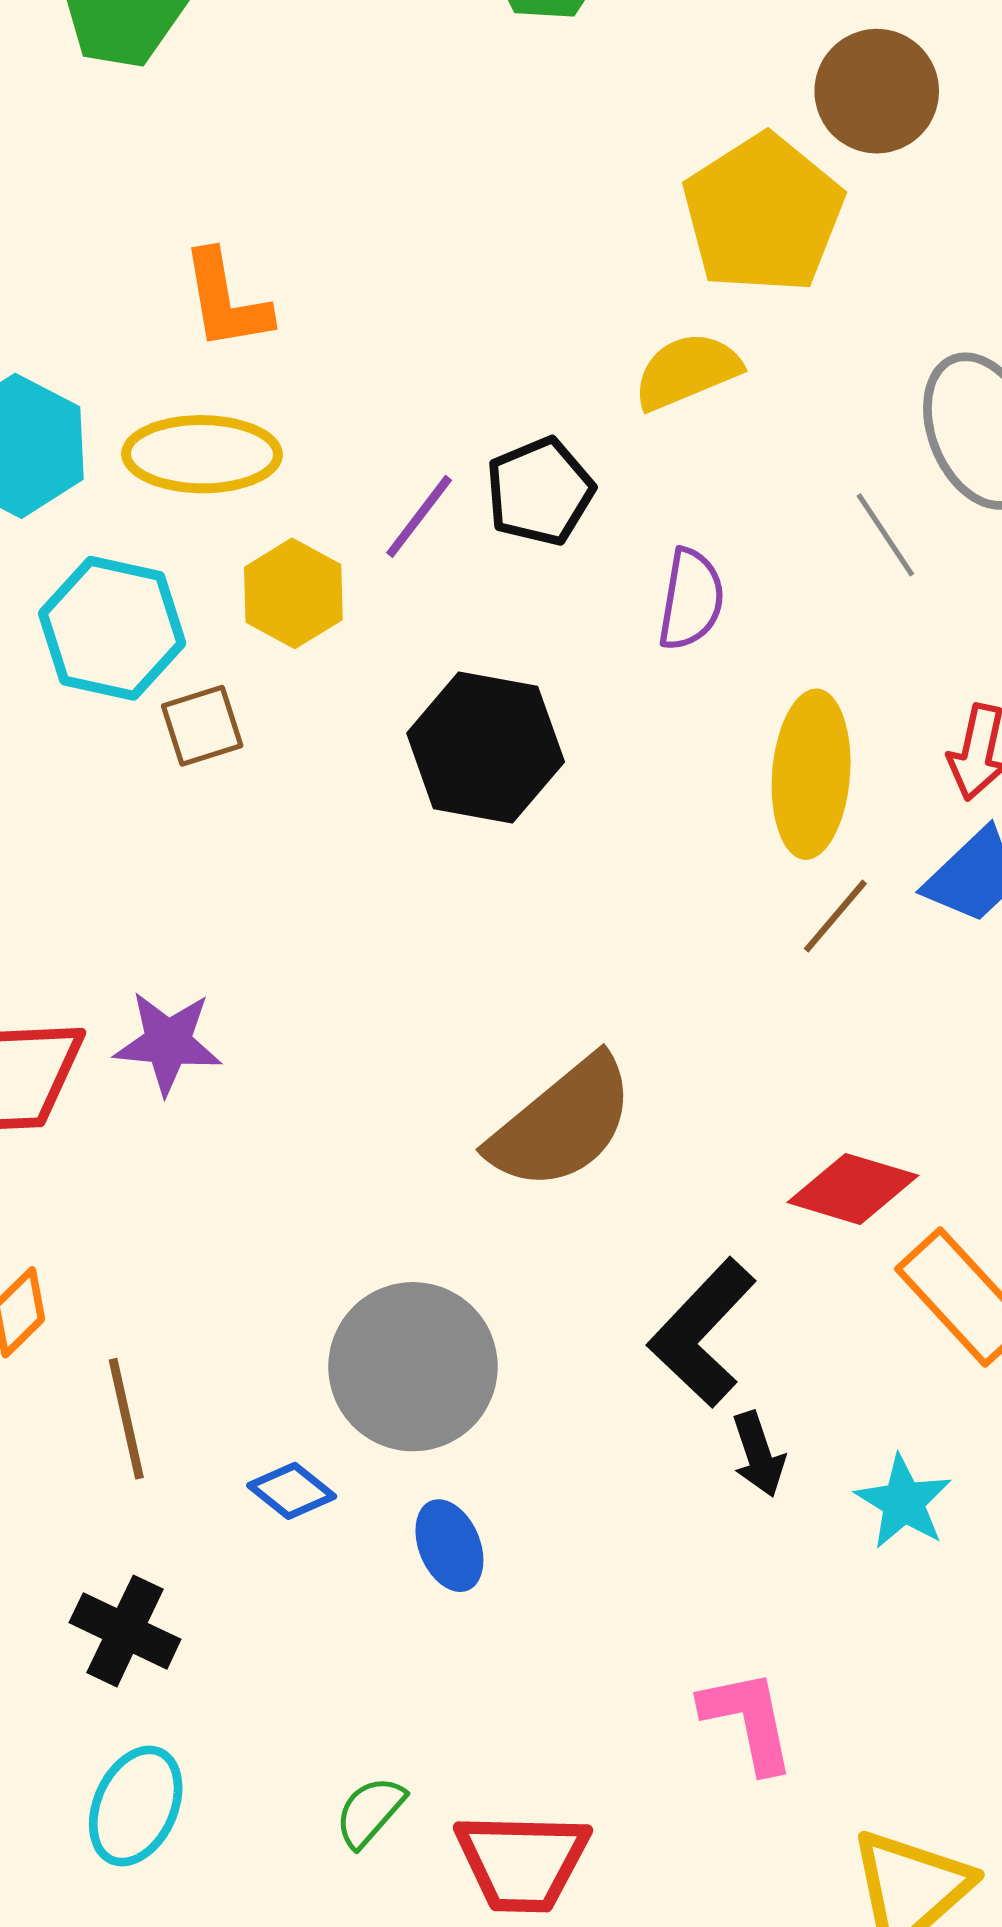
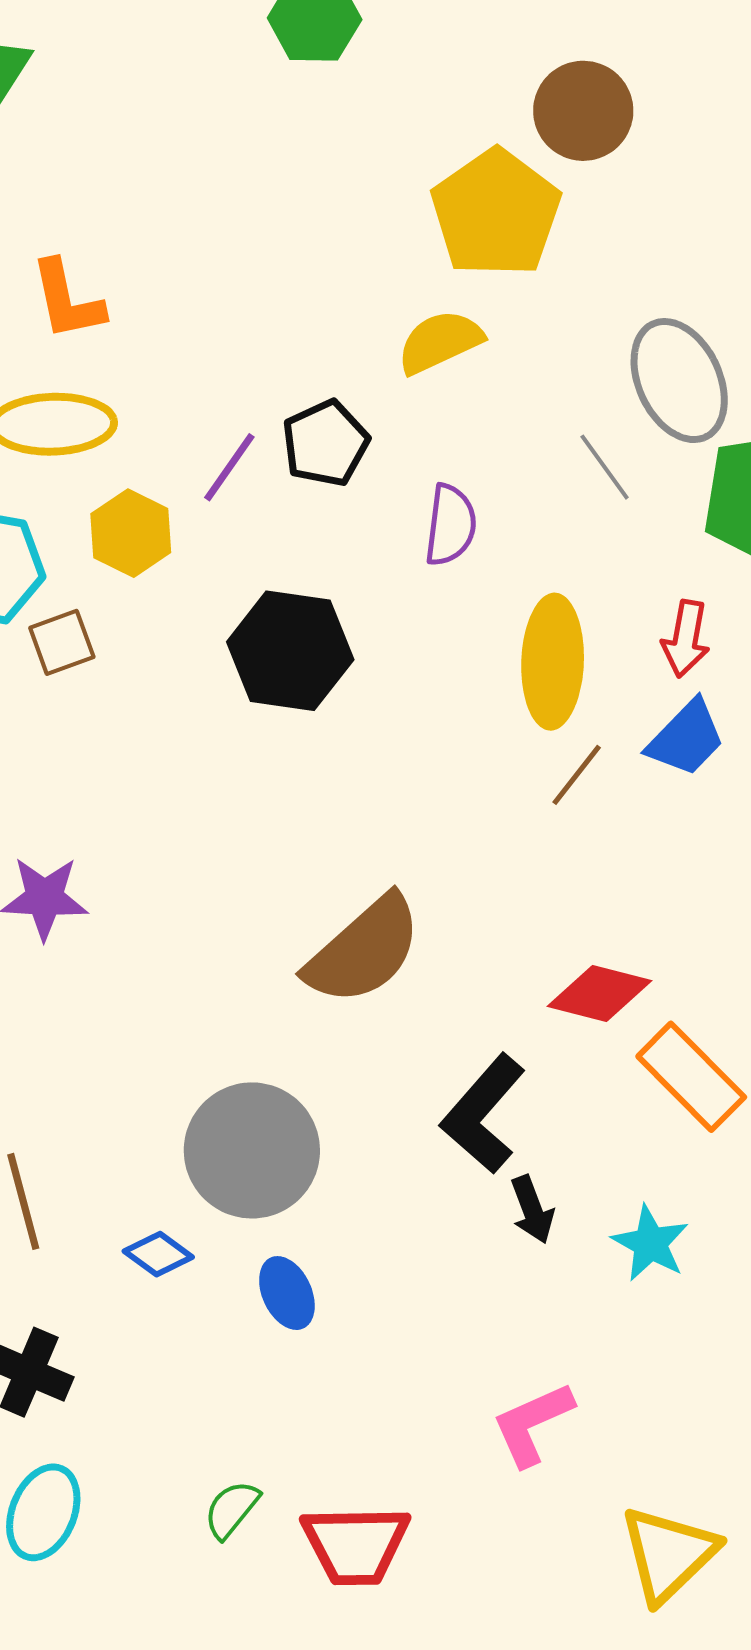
pink L-shape: (748, 1720) -> (532, 1424), turned -100

